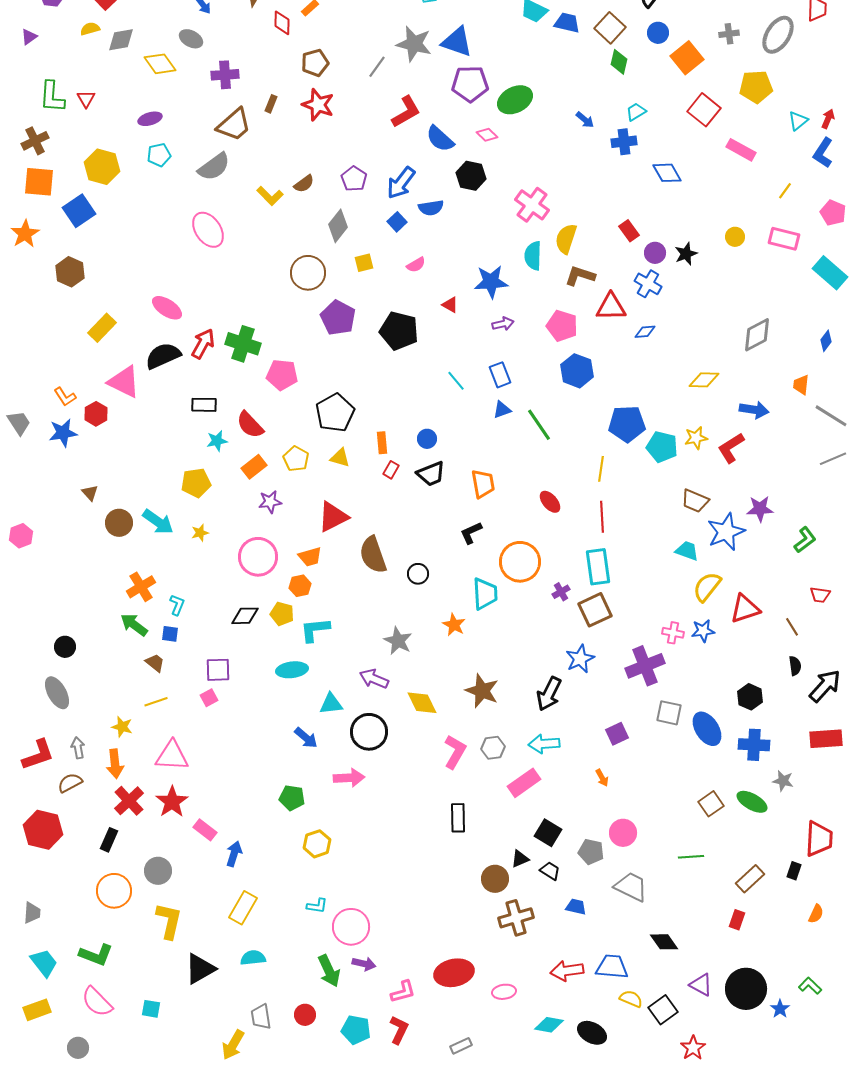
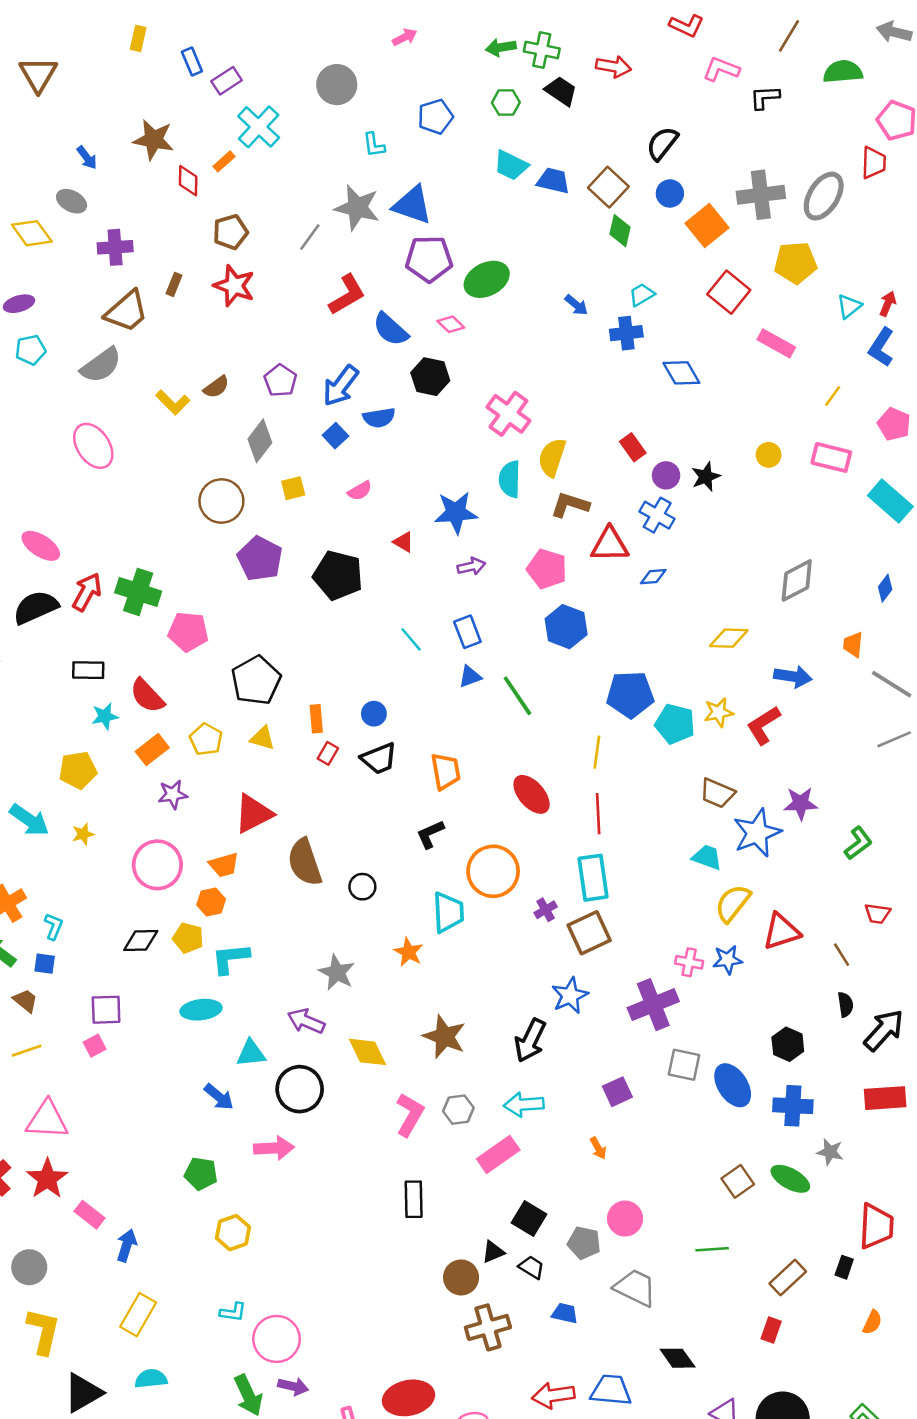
gray cross: (729, 34) -> (761, 195), size x1.8
red ellipse: (550, 502) -> (532, 794), size x1.4

